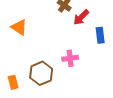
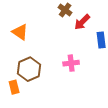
brown hexagon: (41, 73) -> (29, 69), moved

